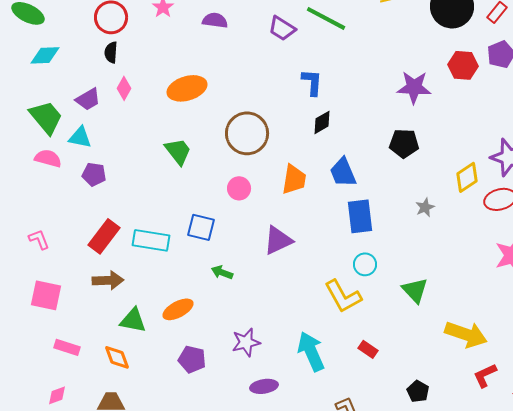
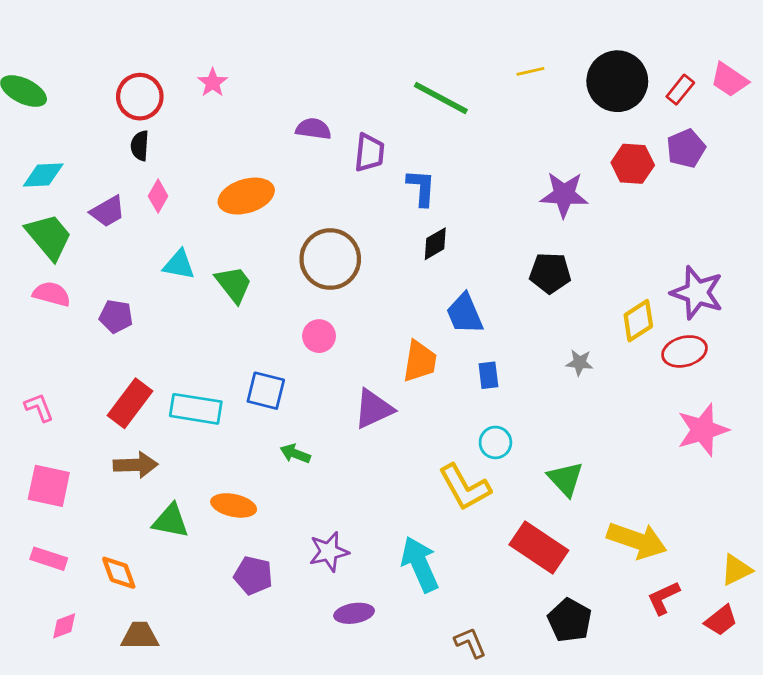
purple semicircle: (215, 20) -> (313, 129), moved
purple trapezoid: (282, 28) -> (369, 153), moved, turned -116
cyan diamond: (45, 55) -> (43, 175), moved
cyan triangle: (80, 137) -> (179, 265), moved
orange trapezoid: (294, 179) -> (420, 361), moved
gray star: (425, 207) -> (579, 363), turned 30
blue rectangle: (360, 216) -> (488, 375), size x0.6
orange ellipse: (178, 309) -> (234, 505), turned 40
pink rectangle: (67, 347) -> (49, 559), moved
red rectangle: (368, 349) -> (539, 547), moved, size x2.0
orange diamond: (117, 357) -> (119, 573), moved
black pentagon: (418, 391) -> (570, 620), size x1.4

